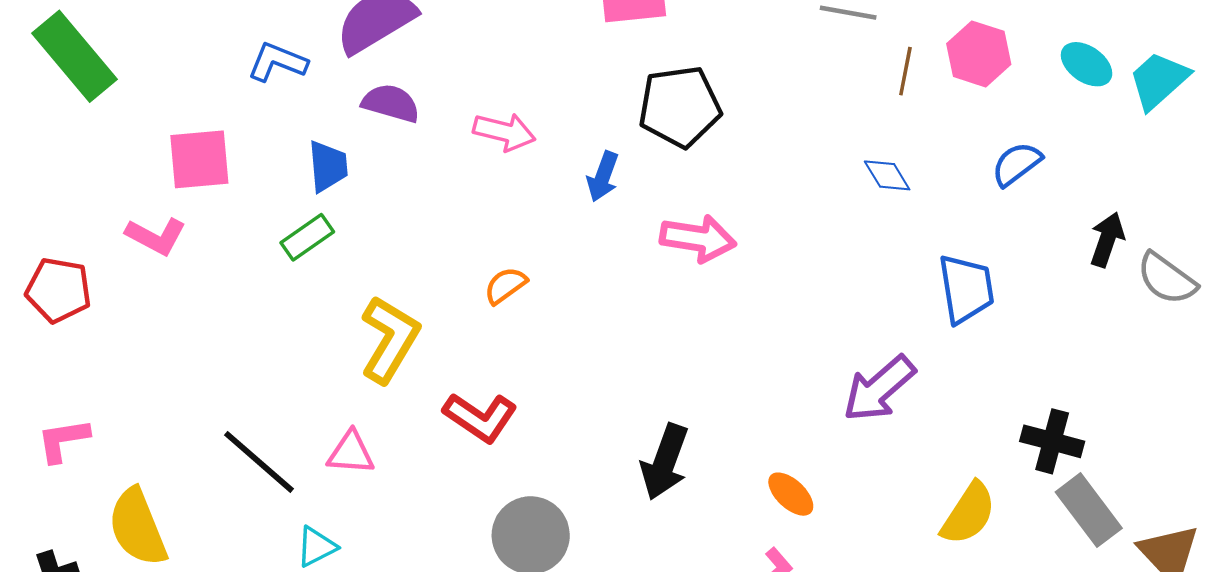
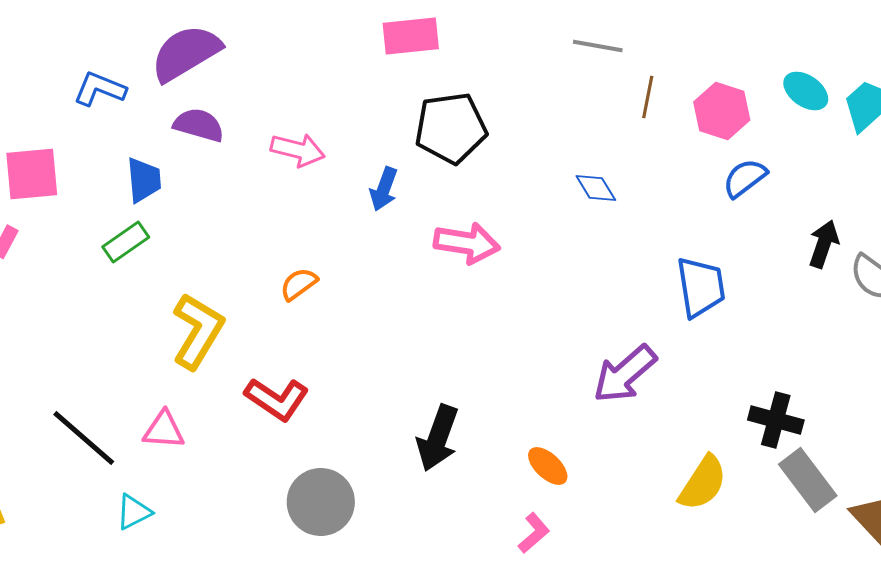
pink hexagon: (979, 54) -> (722, 111), moved
blue diamond: (887, 175) -> (596, 188), moved

